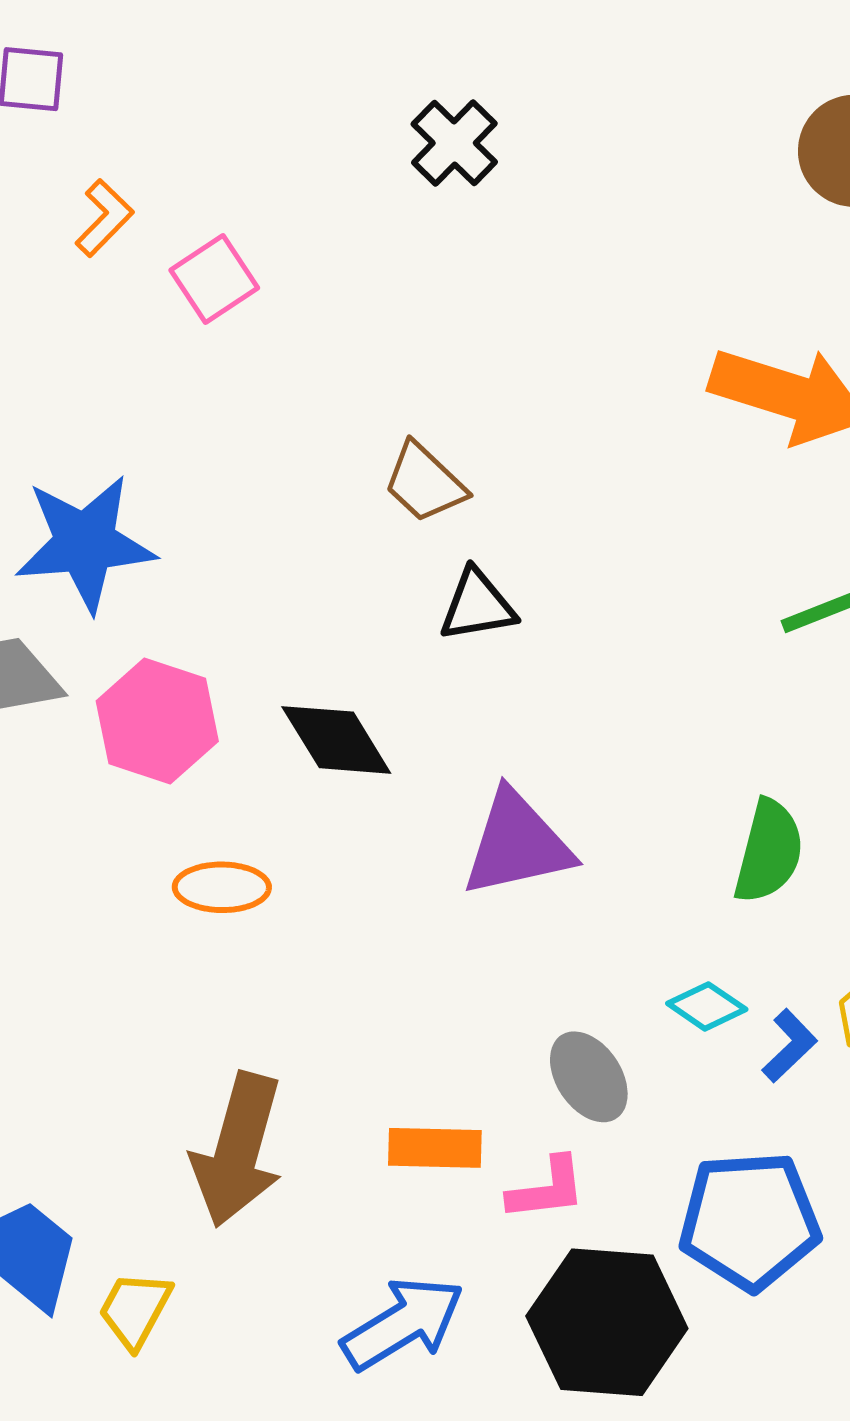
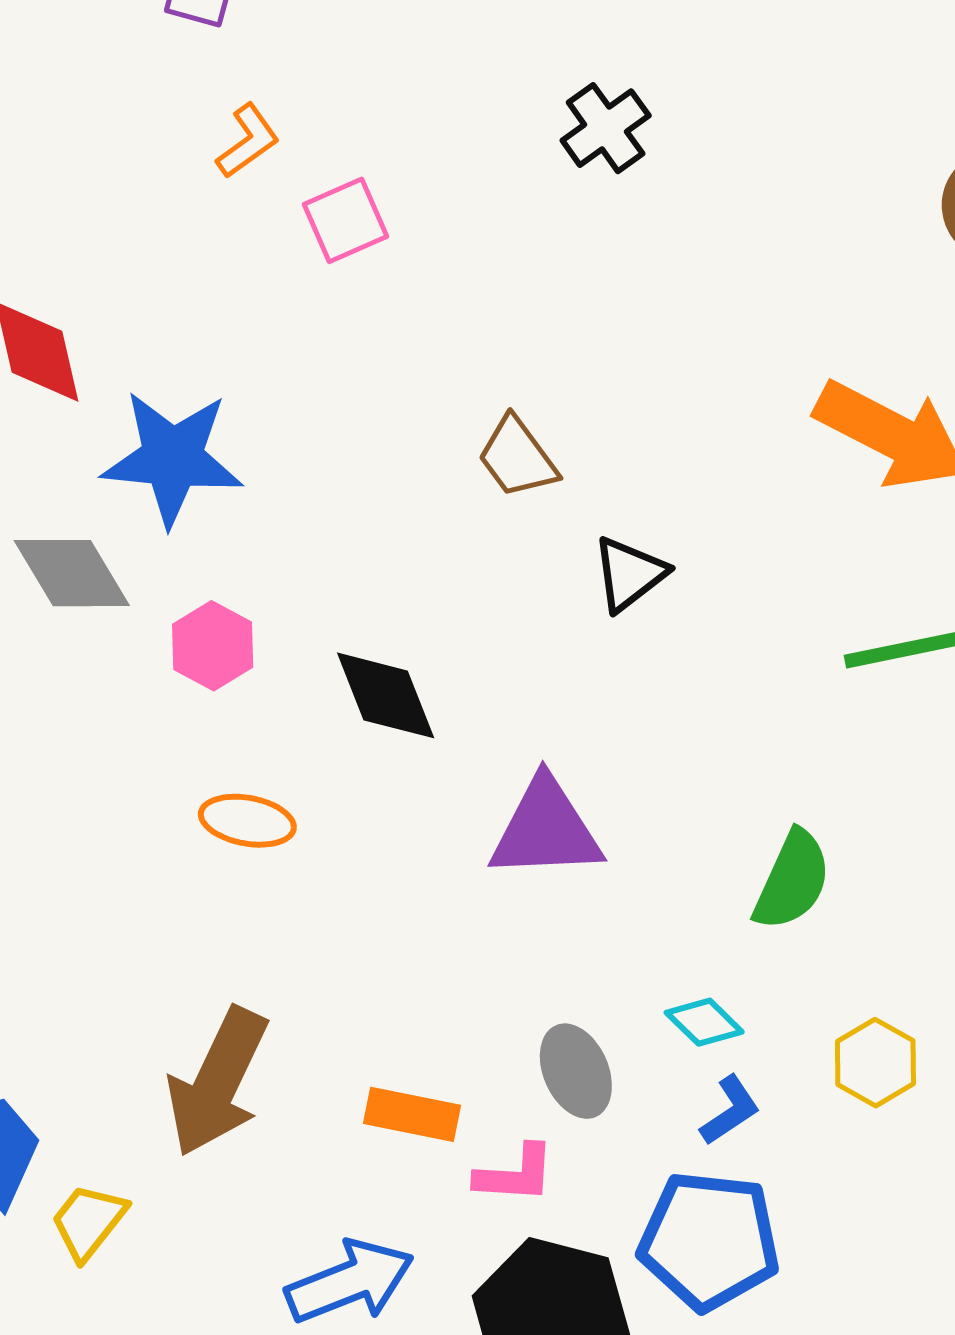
black triangle: (477, 605) -> (629, 574), moved, turned -38
pink hexagon: (157, 721) -> (213, 646), size x0.7
blue L-shape: (790, 1046) -> (730, 1110), moved

